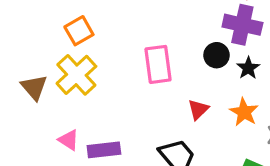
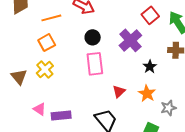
purple cross: (242, 25) -> (130, 40), moved, turned 35
black circle: (216, 55) -> (93, 37), moved
yellow cross: (76, 75) -> (45, 69), size x0.7

